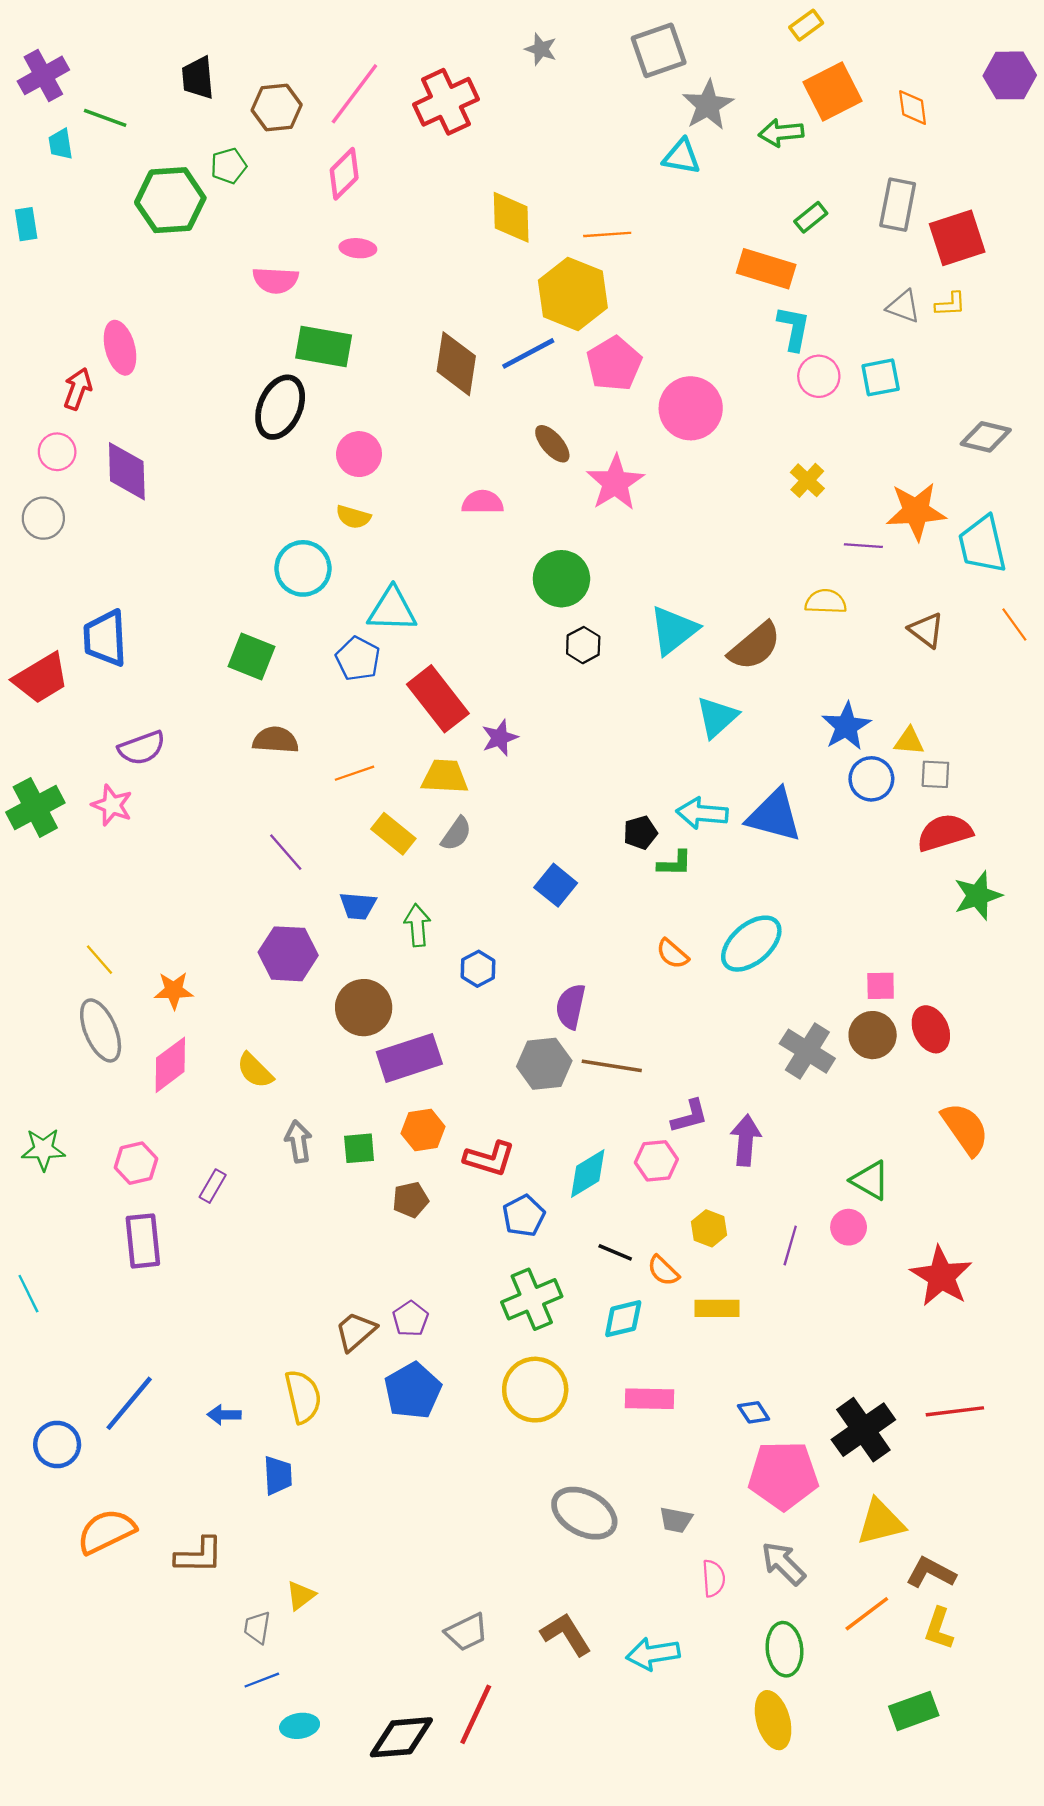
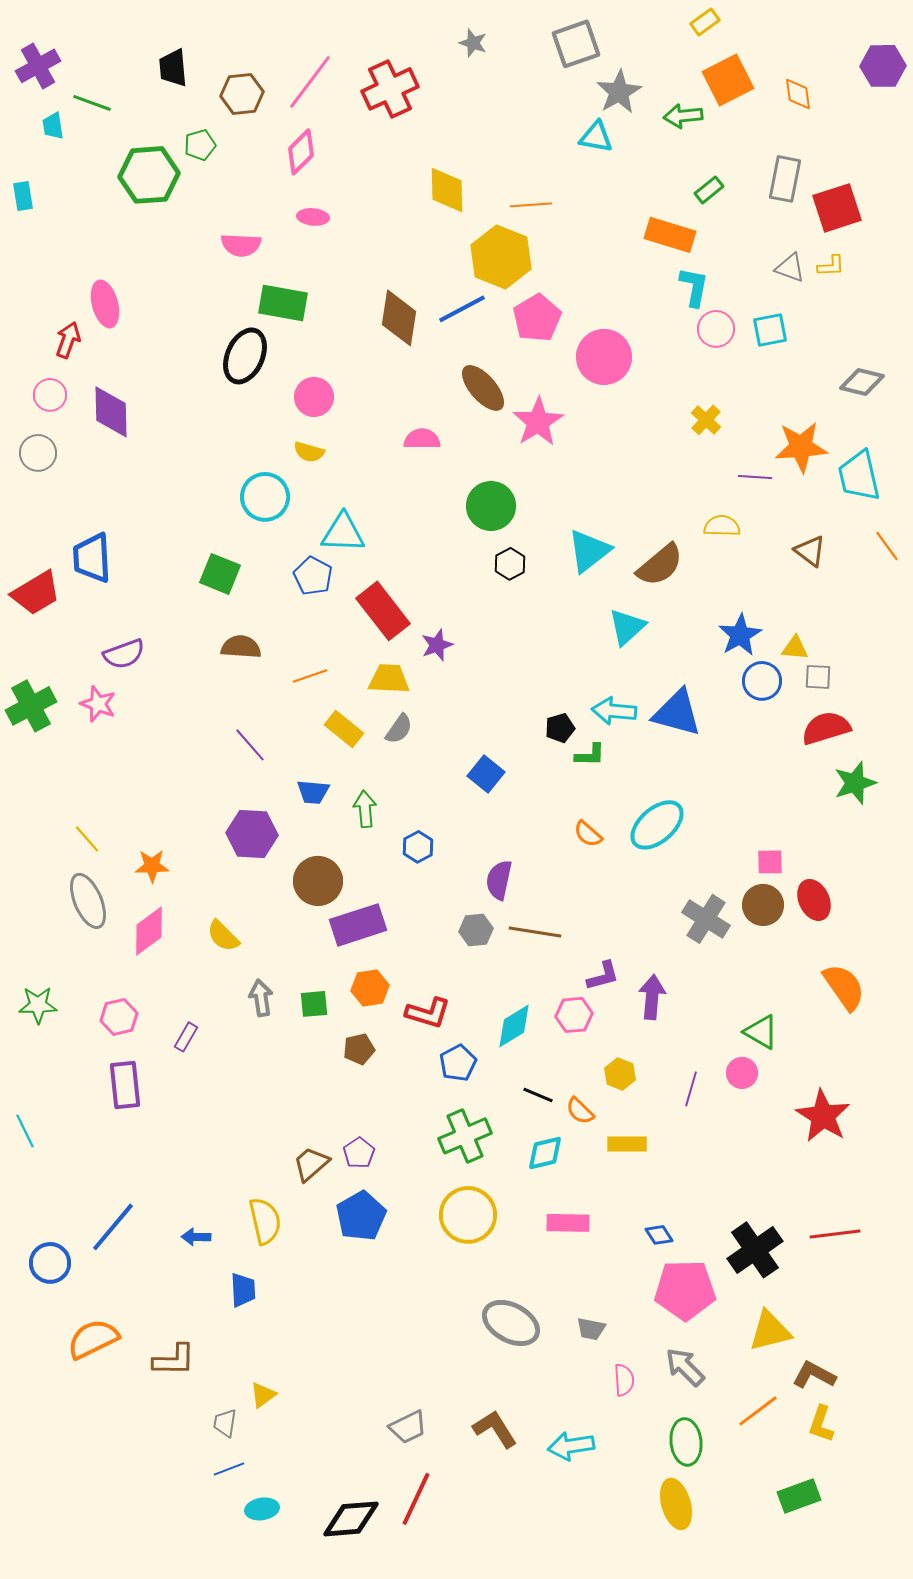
brown ellipse: (552, 444) -> (483, 388), size x1.4
gray hexagon: (544, 1064) -> (476, 930), size x0.7

